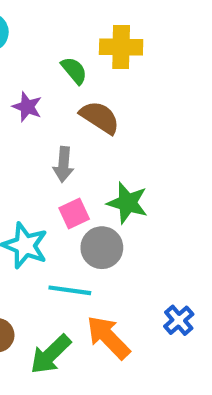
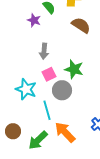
purple star: (27, 107) -> (34, 20), moved
brown semicircle: (100, 117) -> (81, 25), moved
cyan line: (70, 290) -> (47, 110), turned 66

